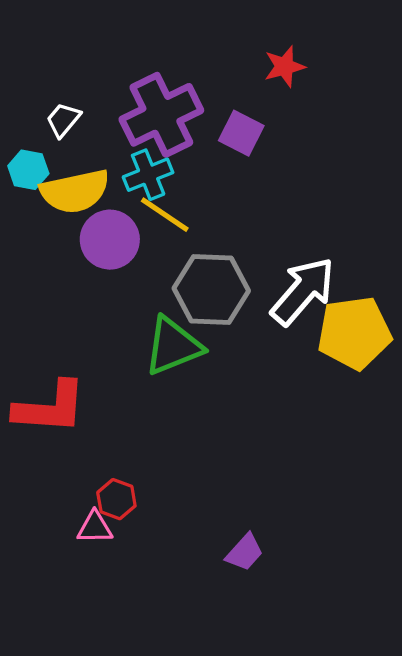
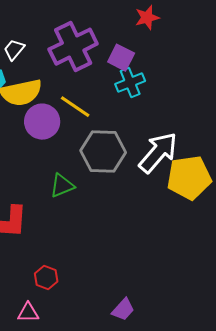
cyan cross: (148, 175) -> (130, 83), moved
green triangle: (173, 346) -> (62, 186), moved, size x0.7
pink triangle: (95, 527) -> (28, 313), moved

